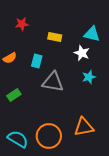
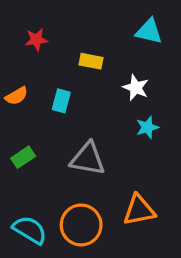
cyan triangle: (92, 34) -> (149, 31), moved
gray triangle: (53, 82) -> (88, 159), moved

